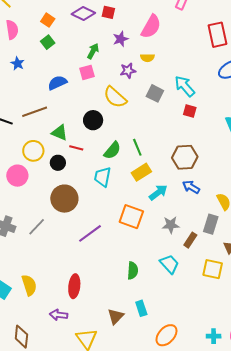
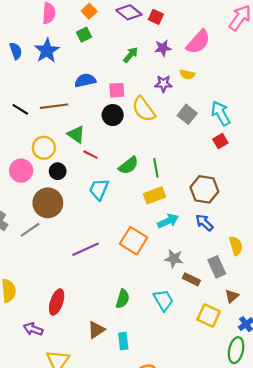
blue star: (17, 63) -> (47, 51), size x1.6
pink square: (87, 72) -> (117, 90), moved
red square: (190, 111) -> (220, 141), turned 32
black circle: (93, 120) -> (113, 115), moved
black circle: (58, 163) -> (58, 171), moved
cyan trapezoid: (103, 177) -> (99, 189), moved
brown circle: (64, 199) -> (48, 203), moved
gray rectangle: (211, 224) -> (217, 267), turned -54
brown rectangle: (190, 240) -> (191, 279), turned 70
brown triangle: (116, 316) -> (96, 330), moved

